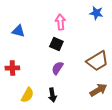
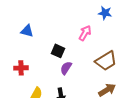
pink arrow: (60, 22) -> (85, 33), moved, turned 35
black square: (56, 44) -> (58, 51), moved

